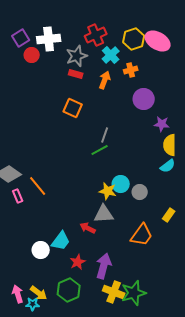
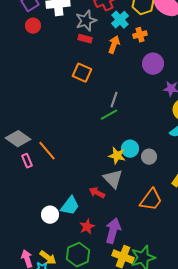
red circle: (32, 55) -> (33, 26), moved
gray triangle: (104, 214) -> (113, 179), turned 50

